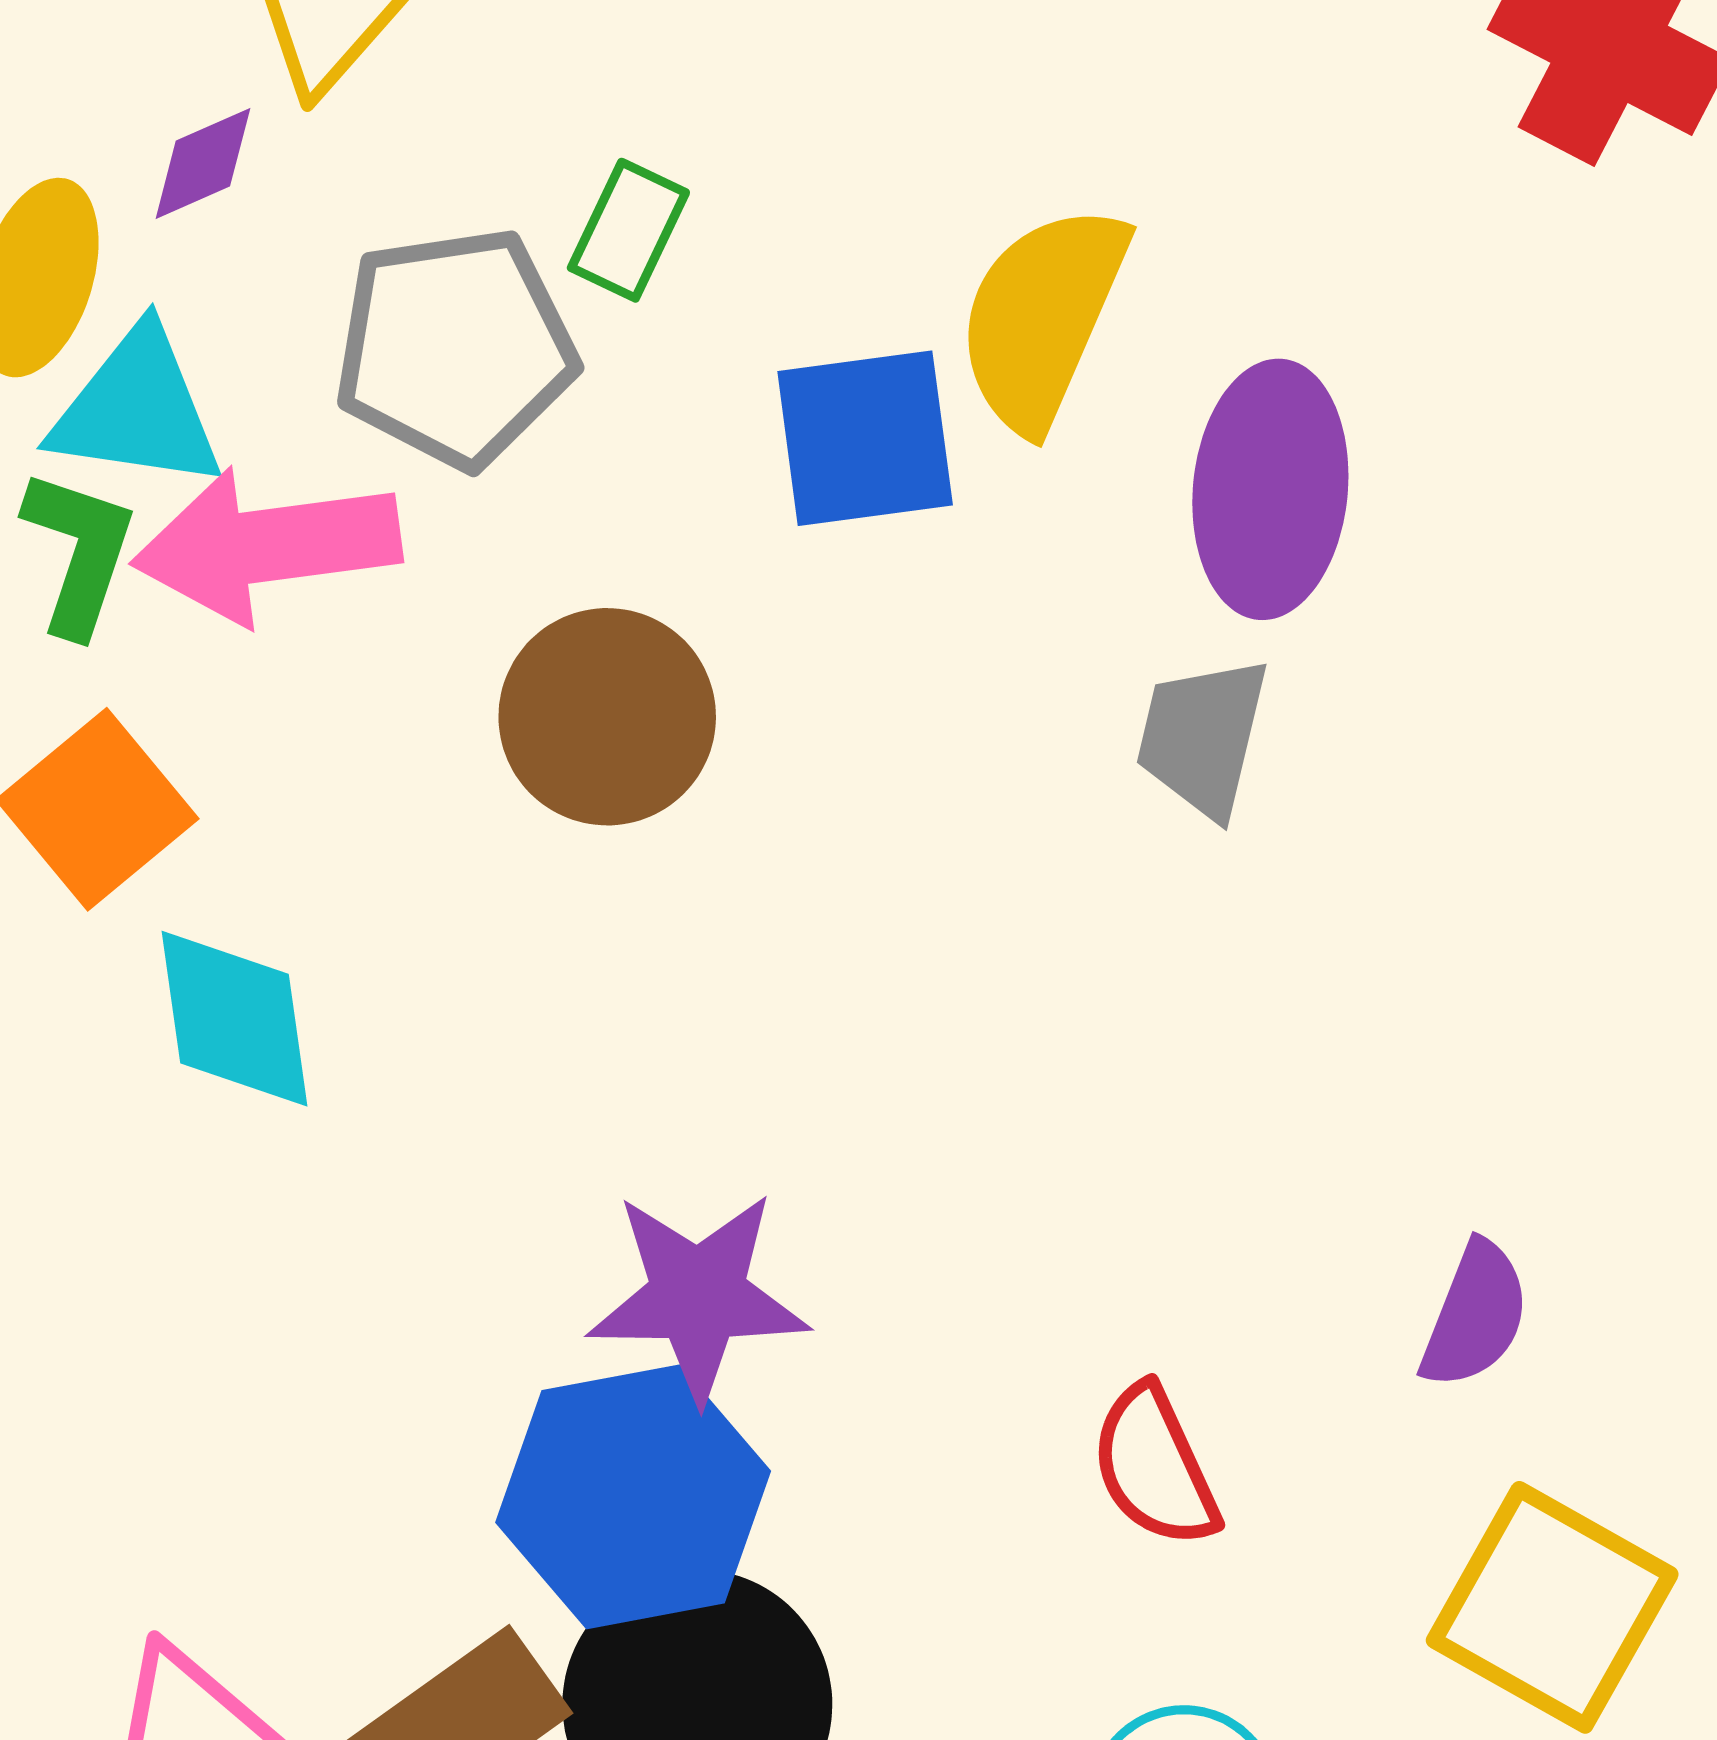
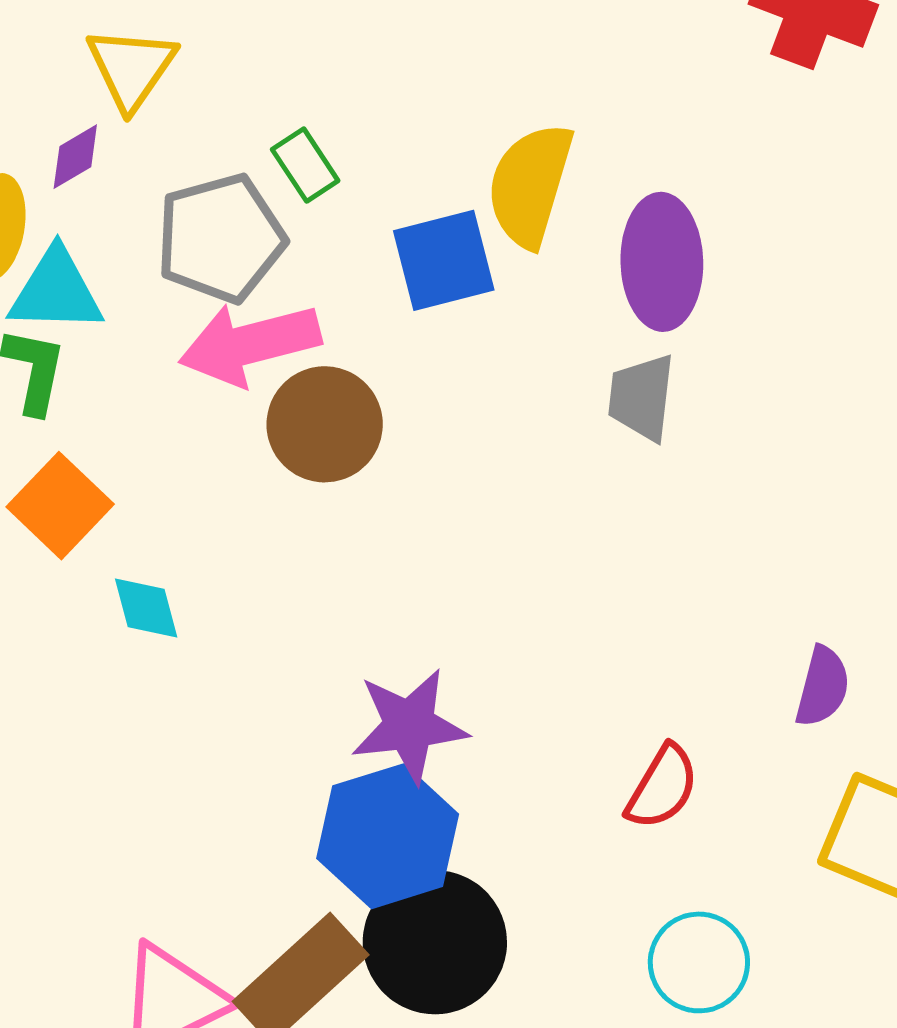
green rectangle: (628, 230) -> (305, 165), turned -52
pink arrow: (267, 545) -> (250, 344), moved
cyan diamond: (234, 1019) -> (146, 608), size x0.7
red semicircle: (1155, 1466) -> (662, 787), turned -118

